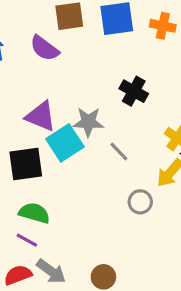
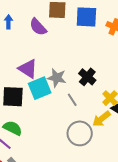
black cross: (134, 91) -> (87, 77), moved
gray circle: (140, 202) -> (80, 133), size x1.6

